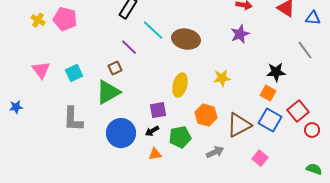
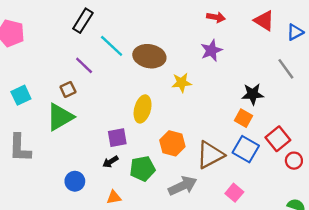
blue triangle: (313, 18) -> (295, 32), turned -35
yellow star: (222, 78) -> (182, 83), moved
blue circle: (121, 133) -> (75, 181), moved, size x0.6
gray arrow: (215, 152) -> (183, 186), size x1.4
orange triangle: (155, 154) -> (114, 197), moved

